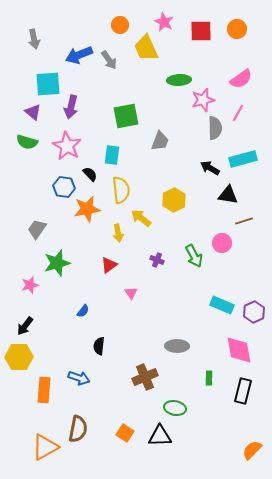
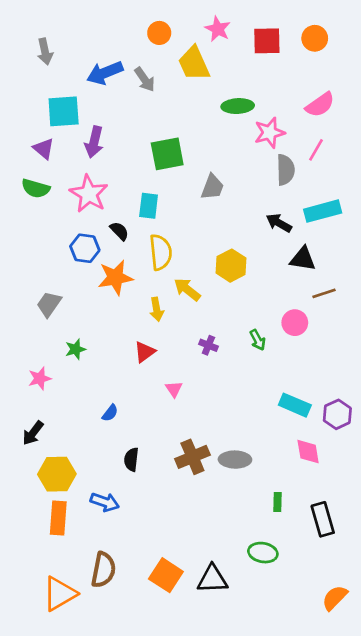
green arrow: (194, 256) -> (258, 340), size x0.7
green star: (57, 263) -> (76, 349), size x0.6
pink diamond: (239, 350) -> (308, 452), moved, size x0.7
yellow hexagon: (19, 357) -> (57, 474), moved
brown cross: (145, 377) -> (192, 457), moved
black rectangle: (243, 391) -> (323, 519), turned -30
green ellipse: (175, 408) -> (263, 553), moved
orange square: (125, 433) -> (166, 575), size x1.4

